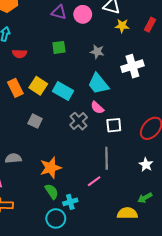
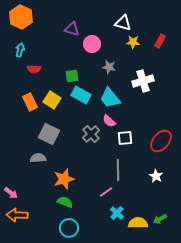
pink circle: (83, 14) -> (92, 44), moved
green square: (59, 47) -> (72, 76), moved
cyan rectangle: (63, 91) -> (81, 95), moved
gray square: (35, 121) -> (49, 134), size x1.5
gray semicircle: (13, 158) -> (38, 158), moved
green semicircle: (52, 192) -> (65, 202), turned -35
green arrow: (145, 198) -> (160, 219), moved
cyan cross: (70, 202) -> (117, 213), moved, turned -32

